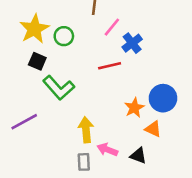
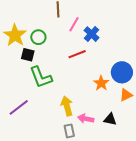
black square: (37, 61) -> (28, 55), moved
green L-shape: (59, 88) -> (41, 77), turned 30
orange triangle: (153, 129) -> (126, 95), moved, turned -40

